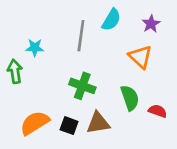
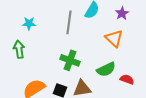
cyan star: (35, 48) -> (29, 23), moved
green semicircle: (130, 98) -> (106, 69), turned 84

